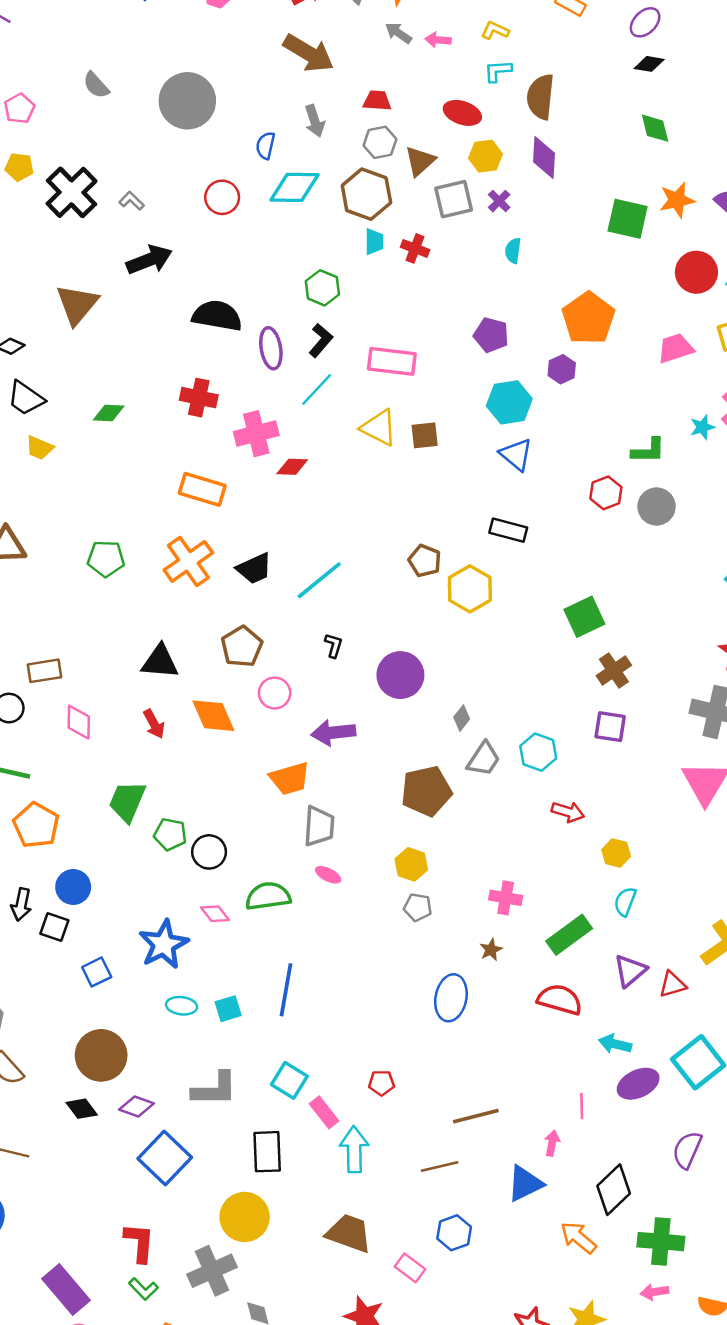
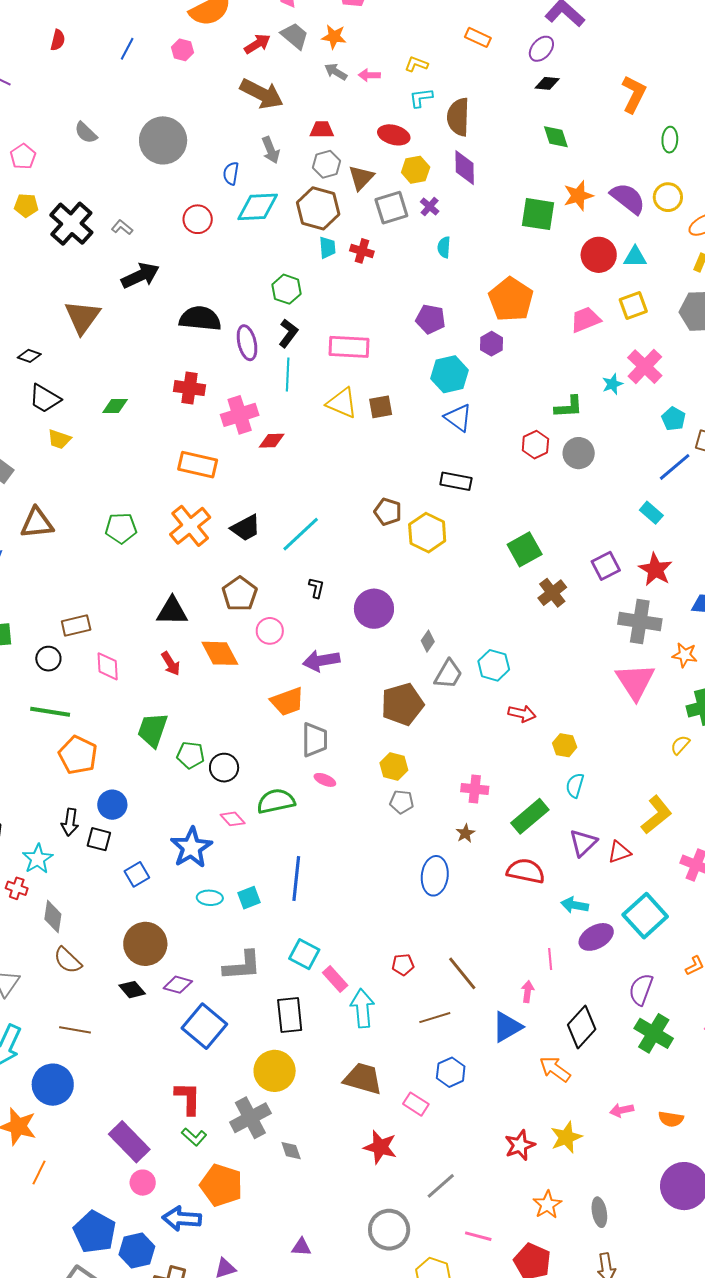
cyan line: (317, 389) -> (288, 375), turned -36
purple square: (610, 727) -> (606, 566), moved, turned -32
red pentagon: (381, 1083) -> (403, 965), moved
brown line: (476, 1116) -> (462, 973), turned 69
green cross: (661, 1242) -> (654, 1033), moved, turned 30

